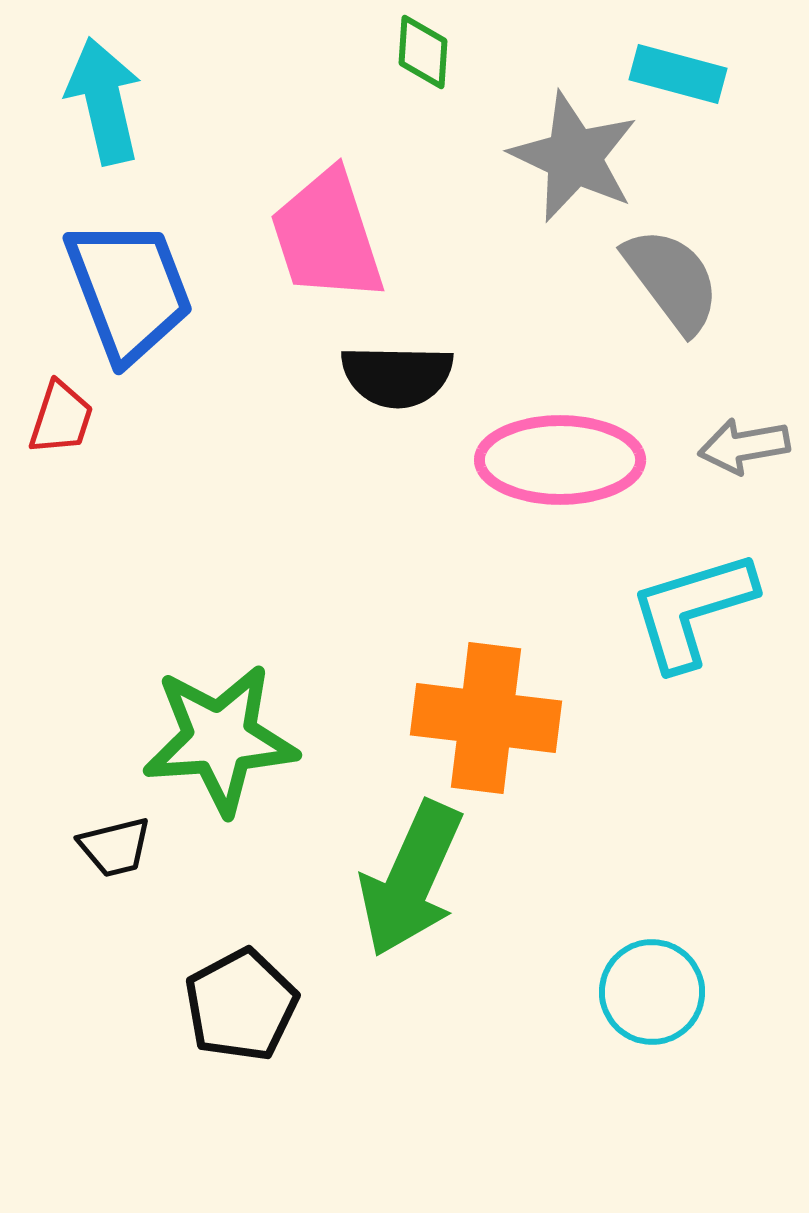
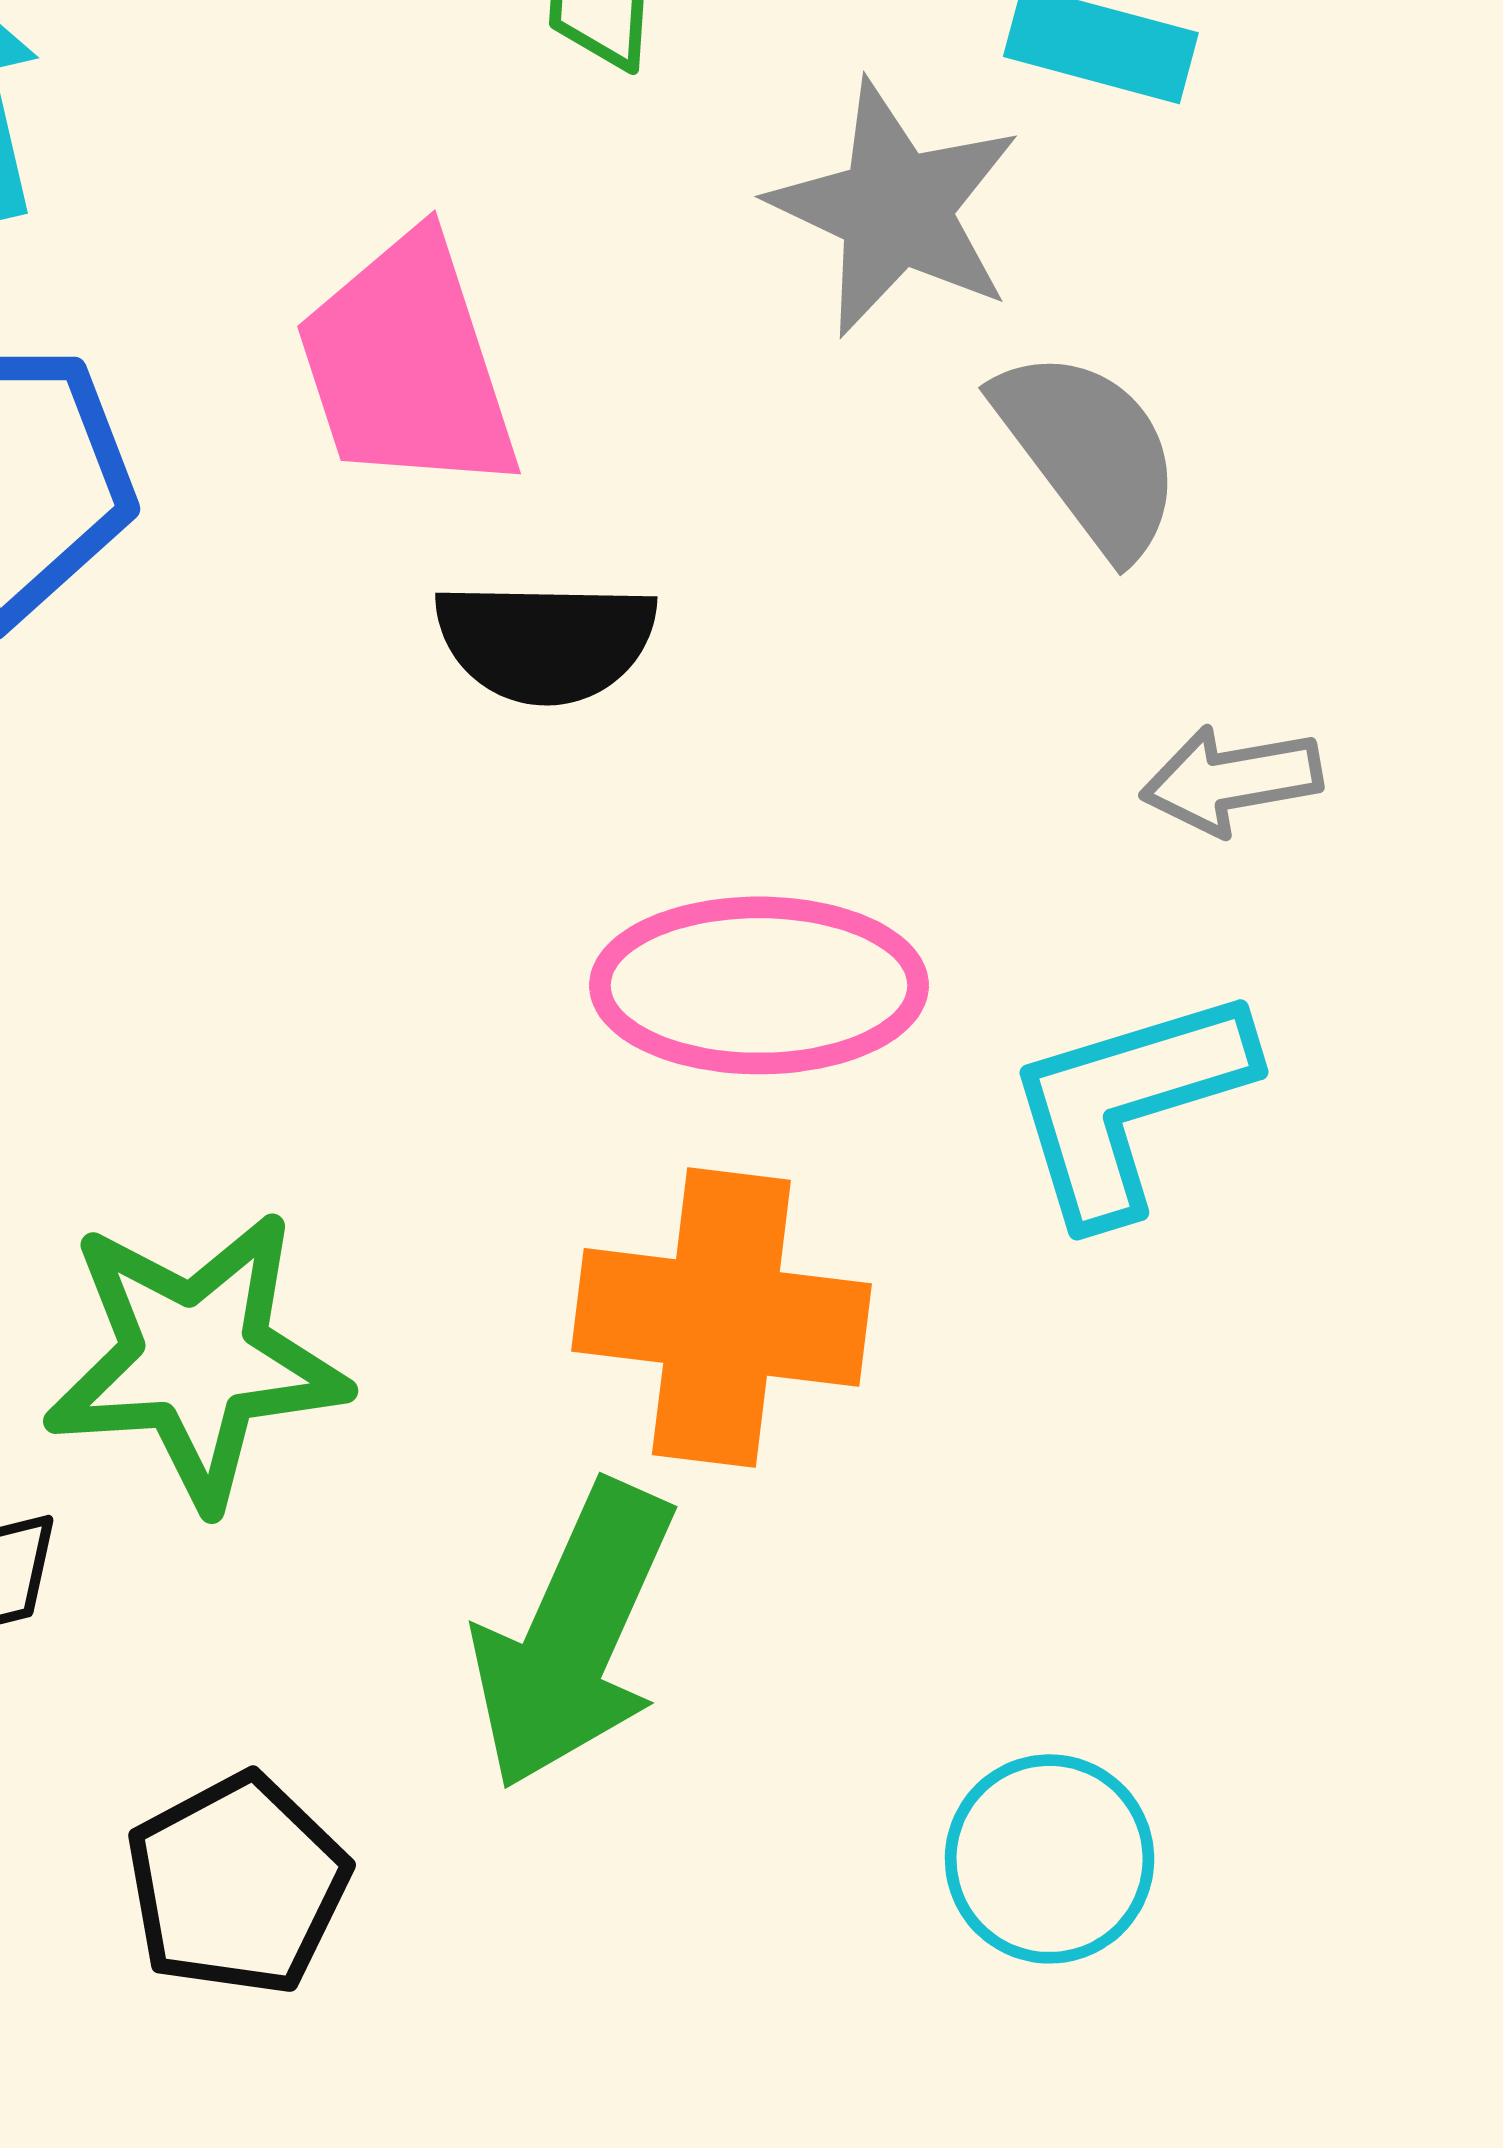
pink ellipse: (560, 460) -> (759, 985), moved

